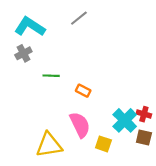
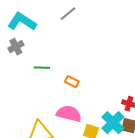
cyan cross: (125, 120) -> (113, 123), moved
pink semicircle: (80, 125) -> (69, 114), turned -50

